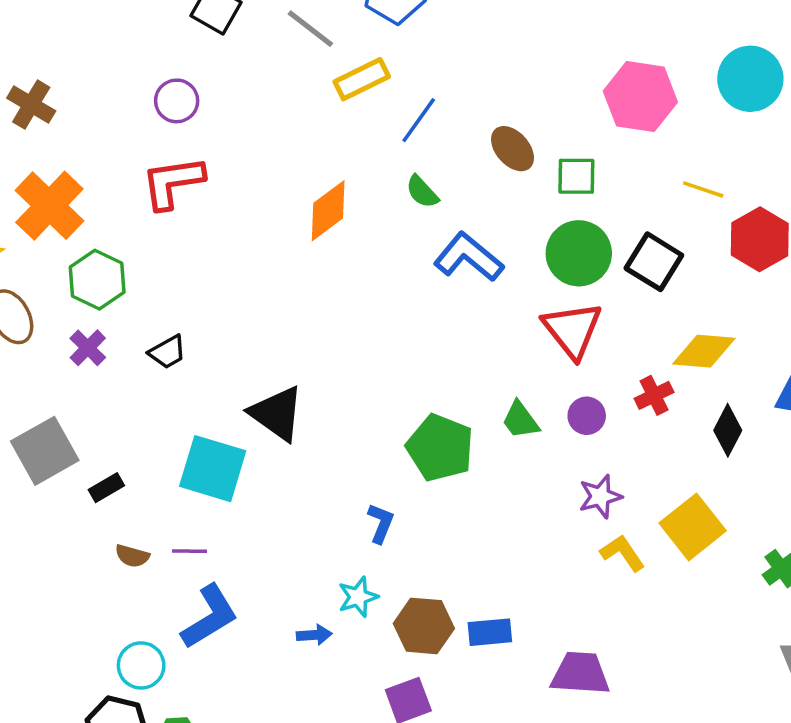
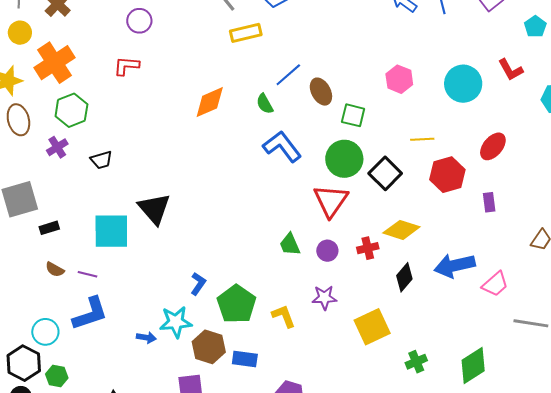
pink hexagon: (640, 97) -> (399, 79), size x0.7
blue line: (419, 120) -> (288, 75), moved
red L-shape: (173, 182) -> (126, 66), size x0.7
yellow line: (703, 189) -> (422, 139), turned -35
green pentagon: (440, 448) -> (237, 304), moved
cyan square: (213, 469) -> (111, 231), turned -30
yellow L-shape: (623, 553) -> (284, 316), moved
cyan star: (358, 597) -> (176, 322), size x1.4

